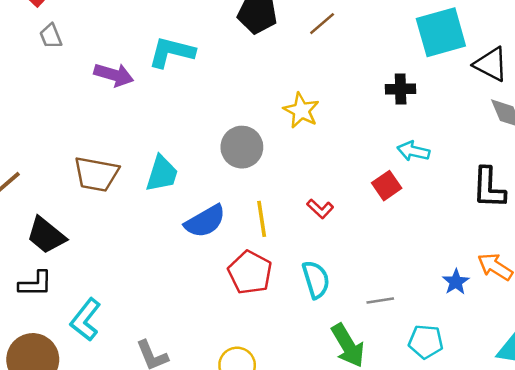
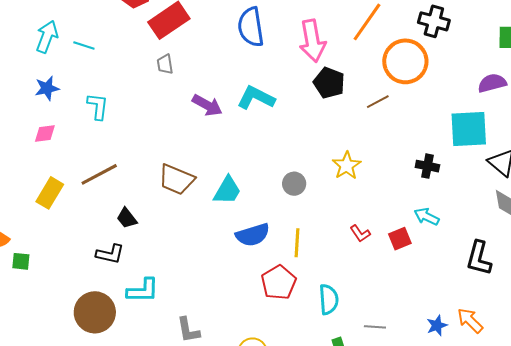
gray circle: (242, 147) -> (294, 184), size x0.7
red L-shape: (320, 209) -> (360, 233), moved
black trapezoid: (46, 235) -> (127, 218), size x0.7
cyan L-shape: (86, 320) -> (143, 291), turned -140

